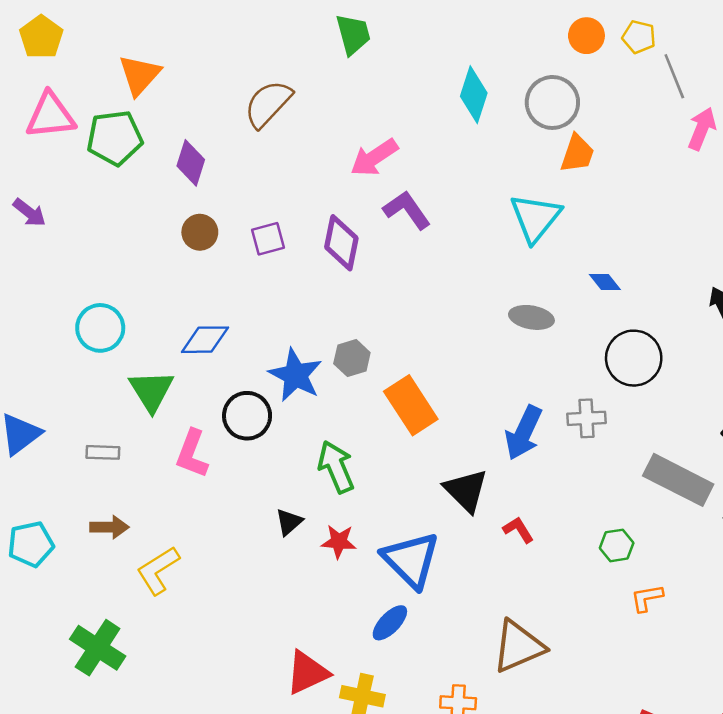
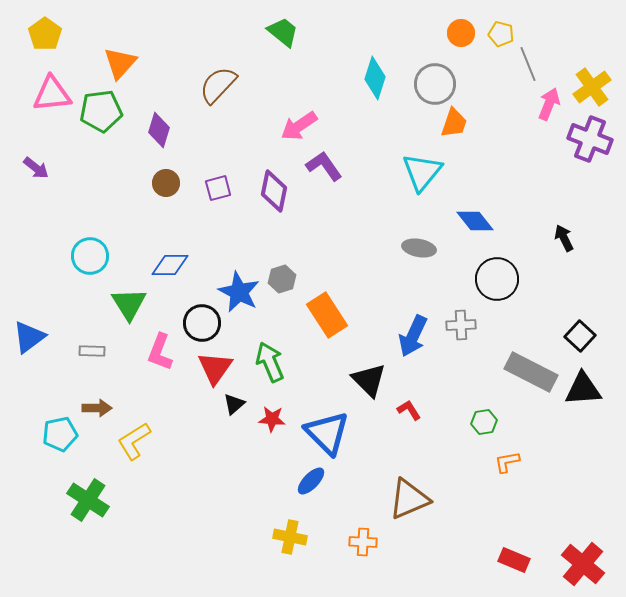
green trapezoid: (353, 34) -> (283, 32), turned -36
blue diamond: (605, 282) -> (475, 221), size x1.5
cyan pentagon: (31, 544) -> (60, 434), moved
red triangle: (307, 673) -> (215, 368), moved, turned -30

